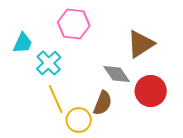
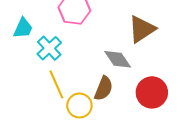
red circle: (151, 91) -> (152, 92), moved

